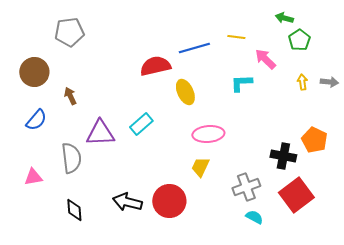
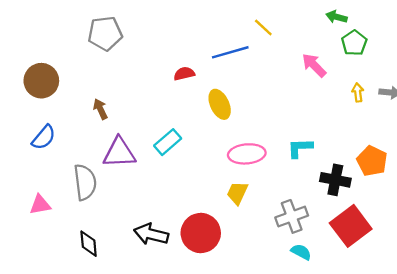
gray pentagon: (69, 32) -> (105, 33), moved
yellow line: (236, 37) -> (263, 28), moved, turned 36
red semicircle: (155, 66) -> (184, 74), size x0.6
cyan L-shape: (241, 83) -> (300, 148), moved
brown arrow: (70, 96) -> (100, 109), moved

